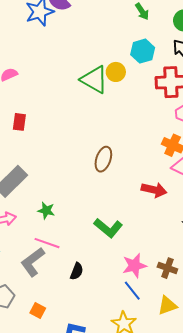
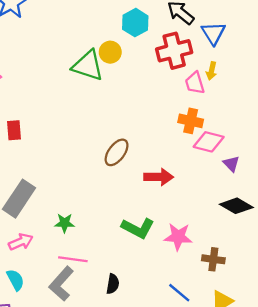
brown ellipse: (103, 159) -> (117, 152), turned 30
red arrow: (154, 190) -> (159, 177), moved
pink star: (134, 266) -> (178, 237), moved, turned 30

